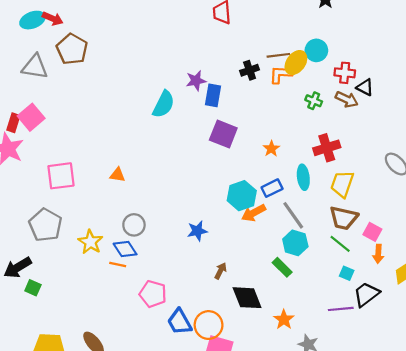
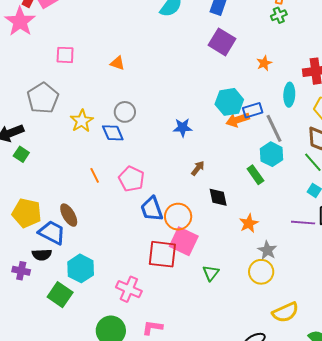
green cross: (314, 101) -> (279, 15), moved, turned 35
pink square: (61, 176) -> (65, 55), size x0.7
blue rectangle: (272, 188) -> (253, 110), moved
orange line: (118, 264) -> (95, 175), moved, turned 42
black diamond: (247, 298) -> (218, 197), size x0.7

